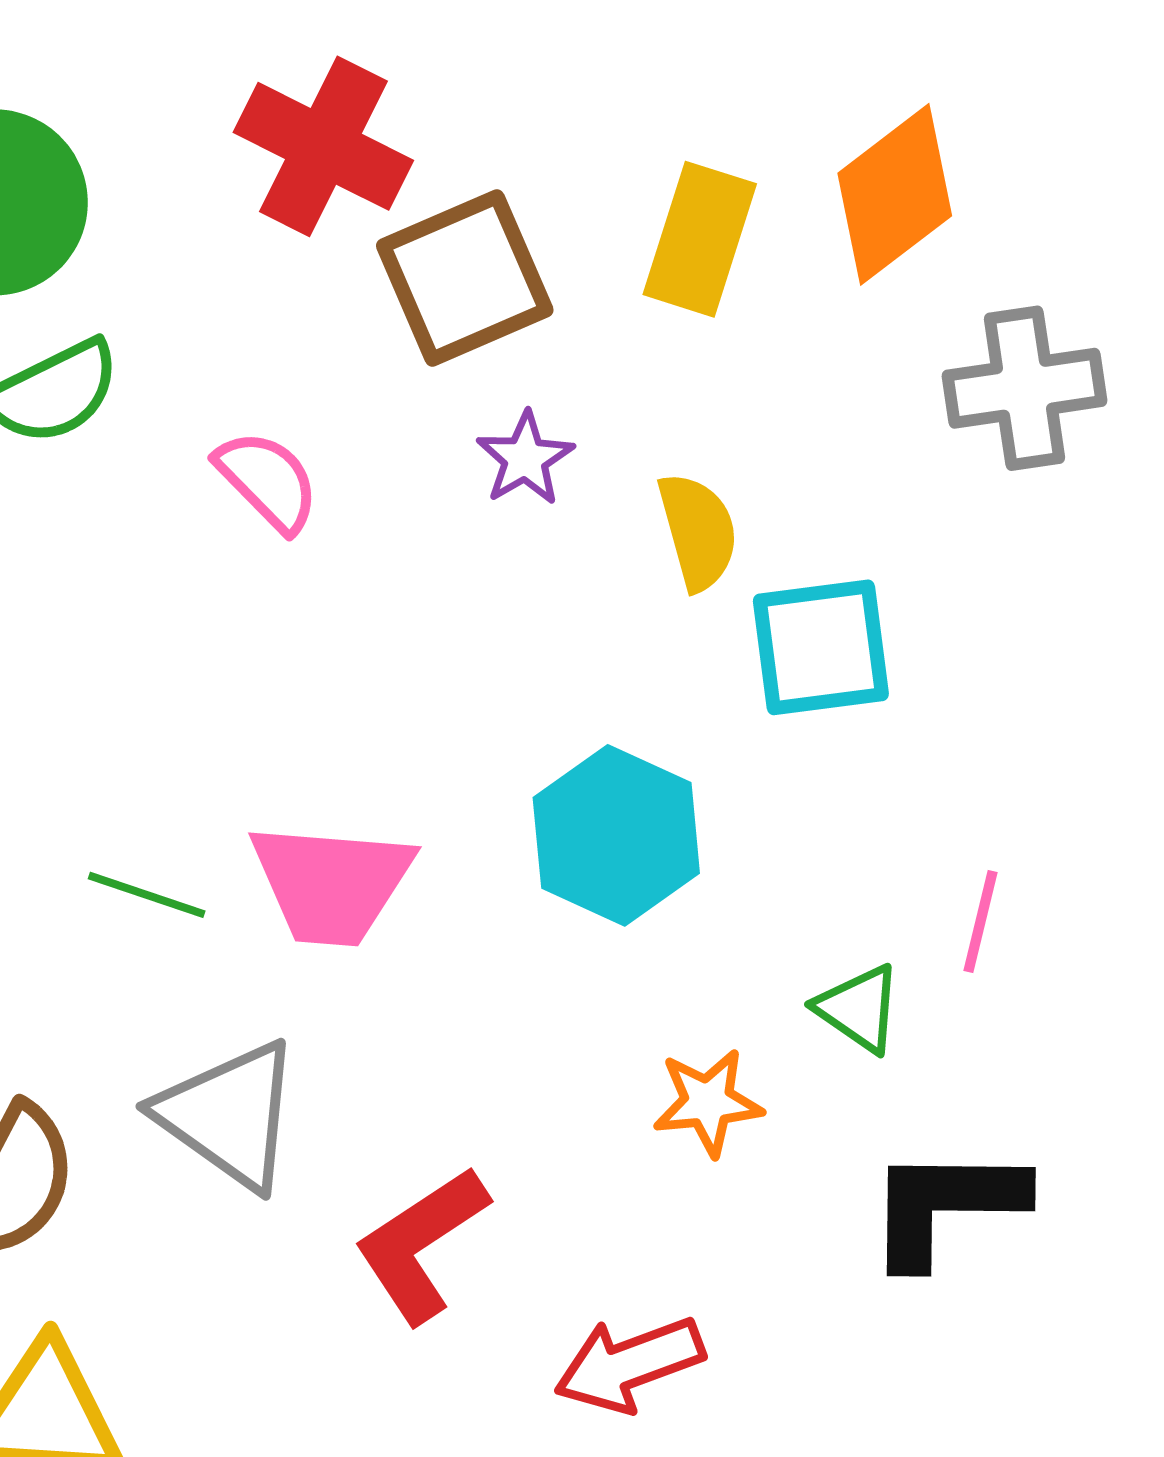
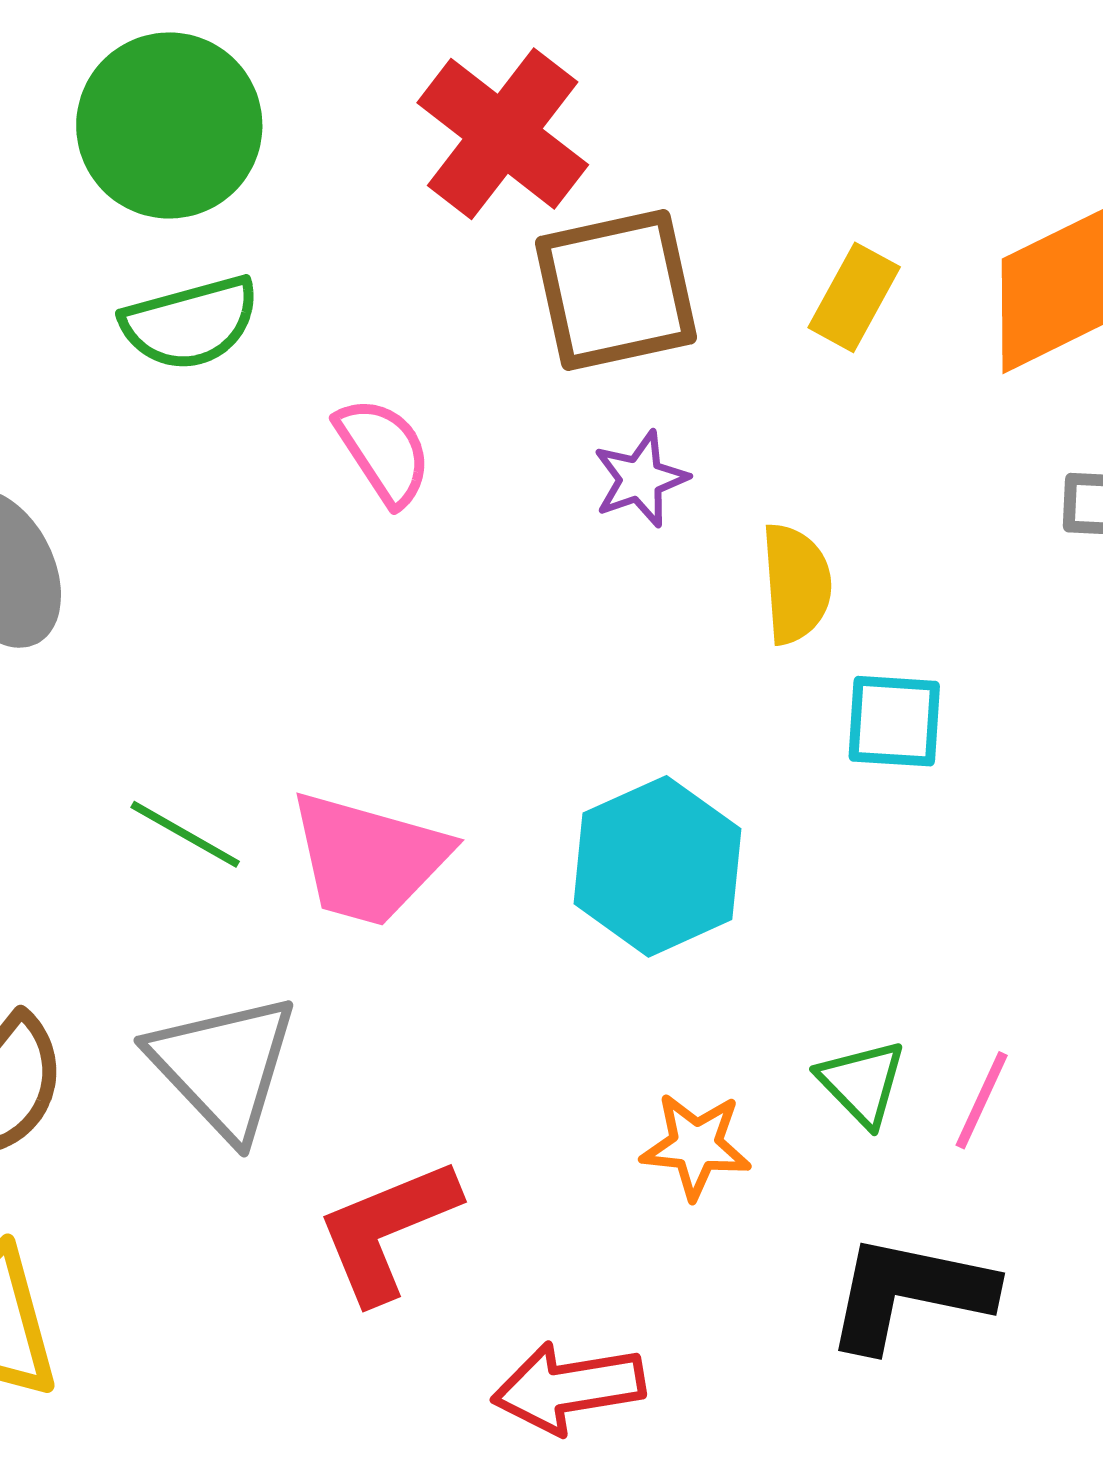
yellow rectangle: (700, 239) -> (854, 297), size x0.7
cyan square: (821, 647) -> (894, 721), size x0.7
pink line: (981, 922) -> (982, 1100), moved

